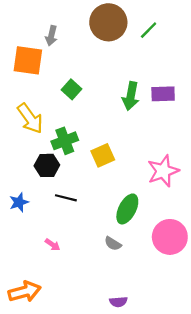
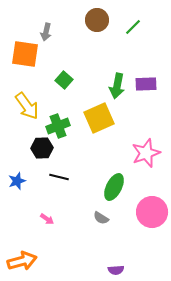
brown circle: (108, 22) -> (97, 20), size x0.7
yellow square: (103, 155) -> (99, 118), moved, size x1.4
purple semicircle: (118, 302) -> (116, 270), moved

